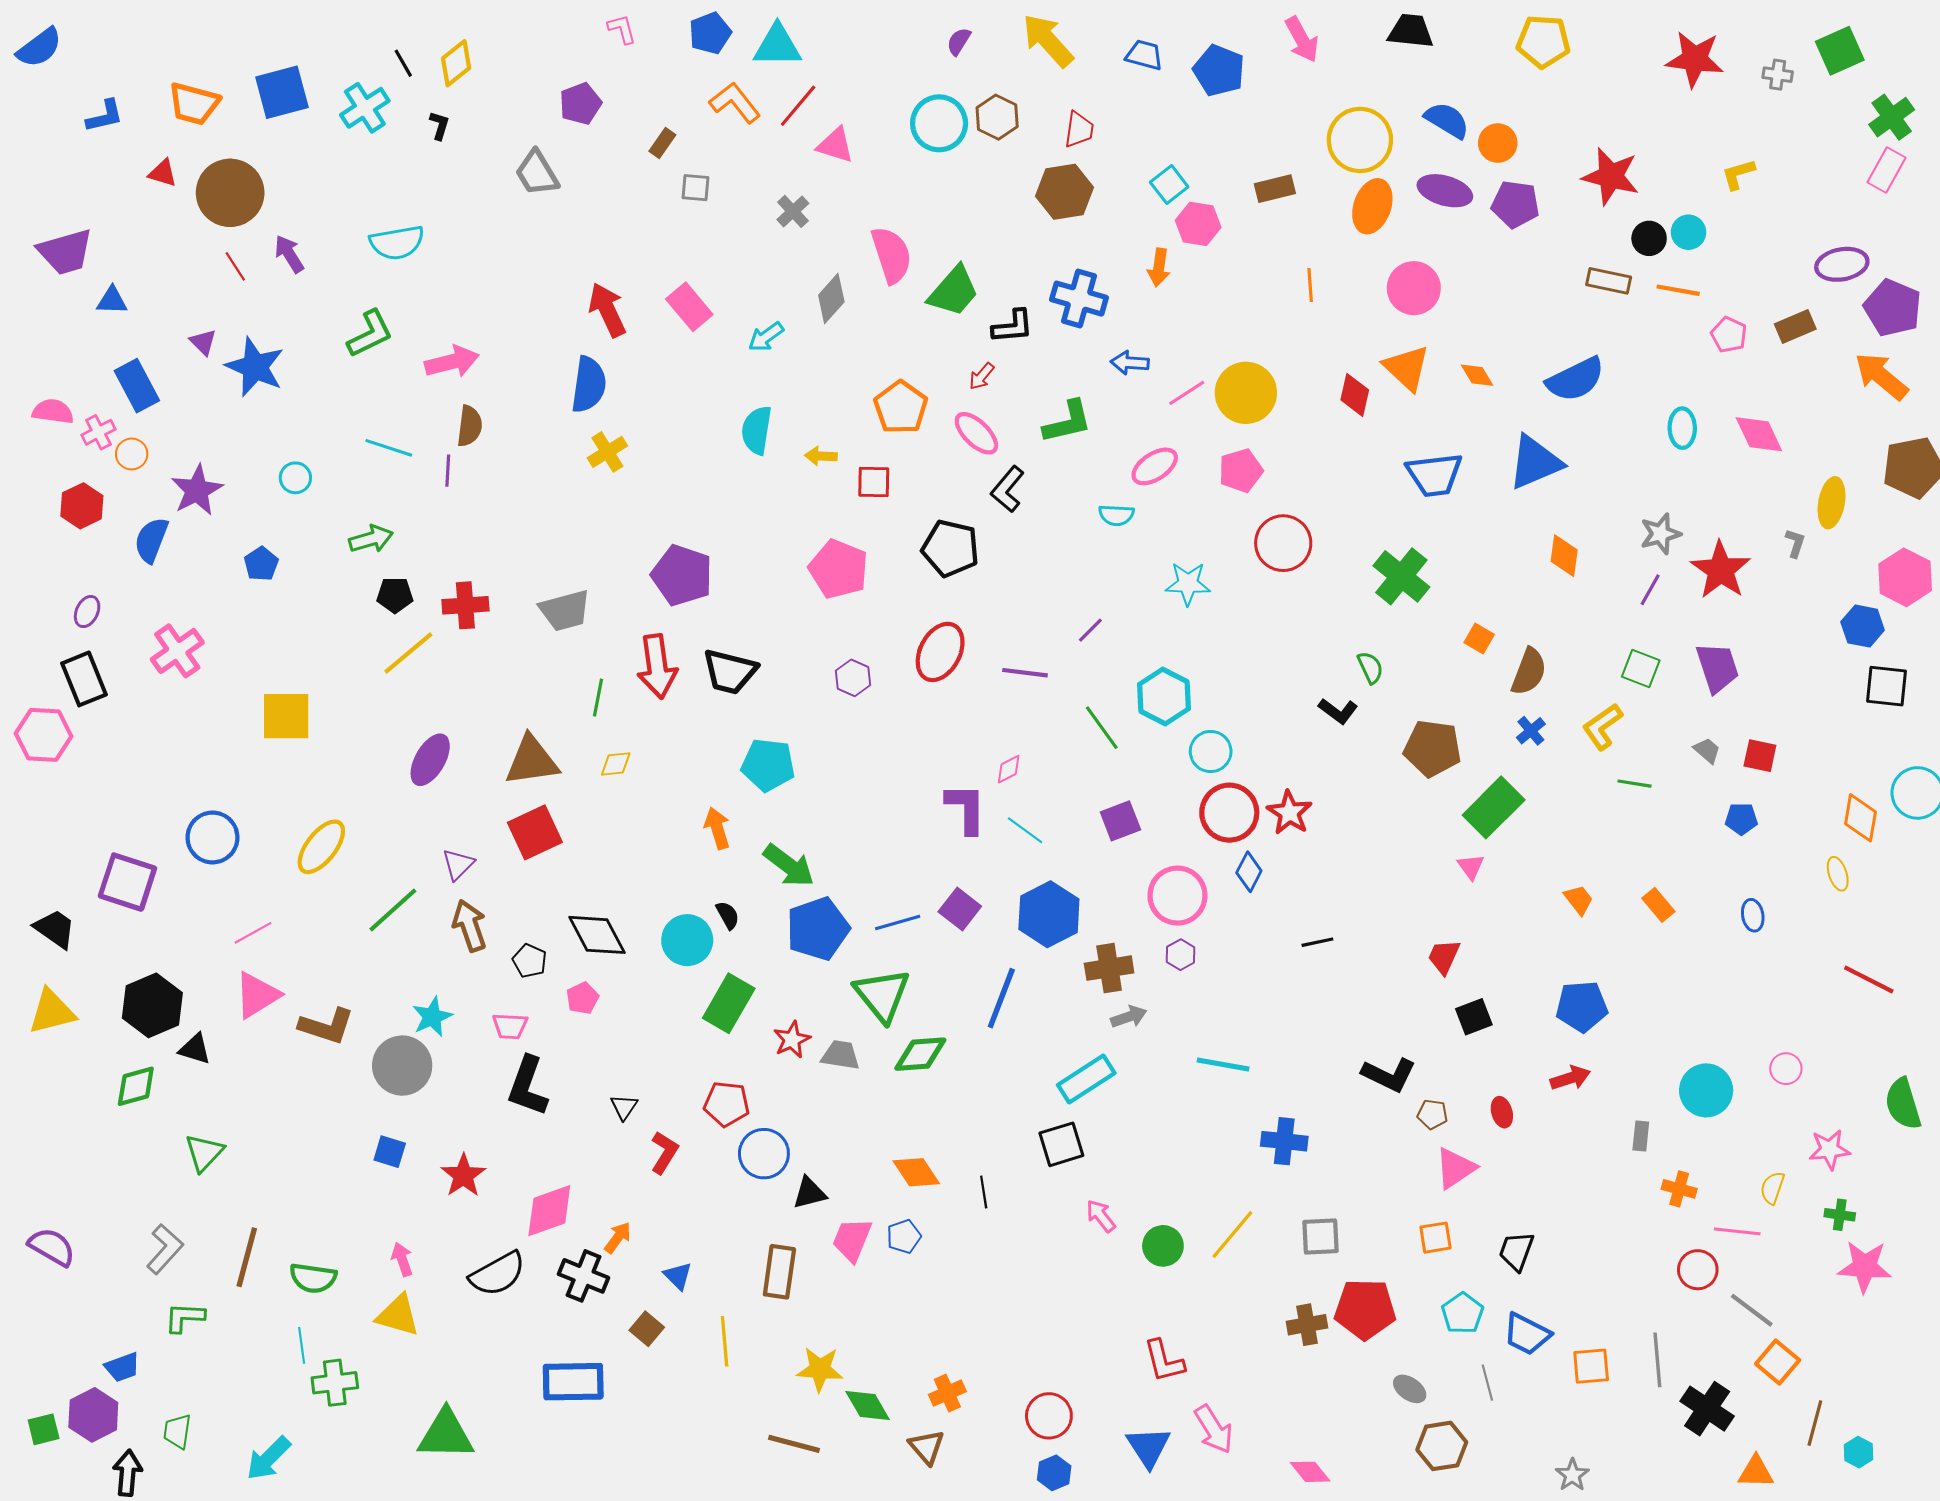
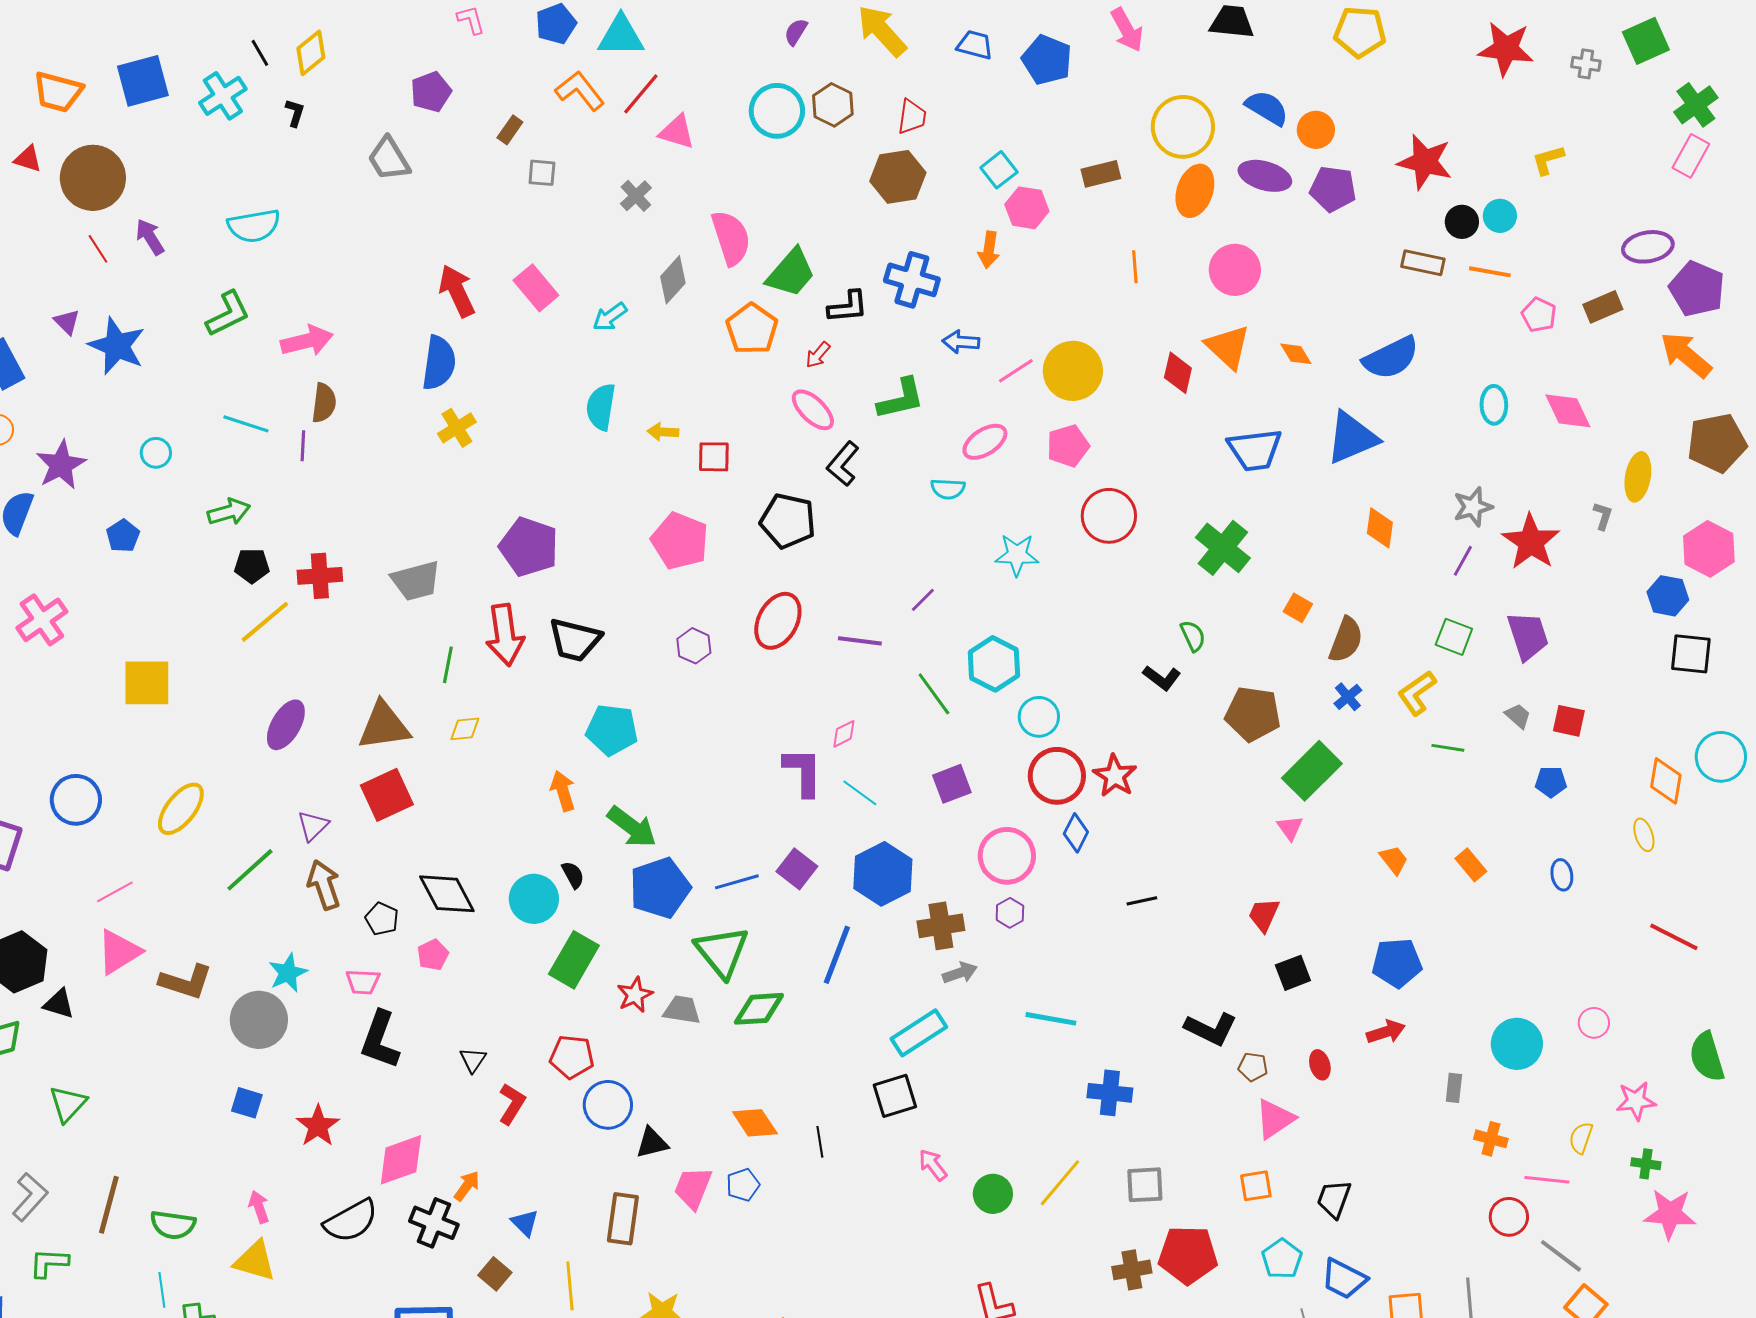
orange pentagon: (901, 407) -> (752, 329), moved

